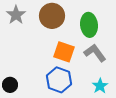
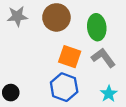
gray star: (16, 15) -> (17, 16), turned 30

